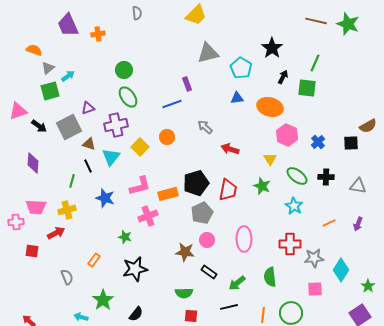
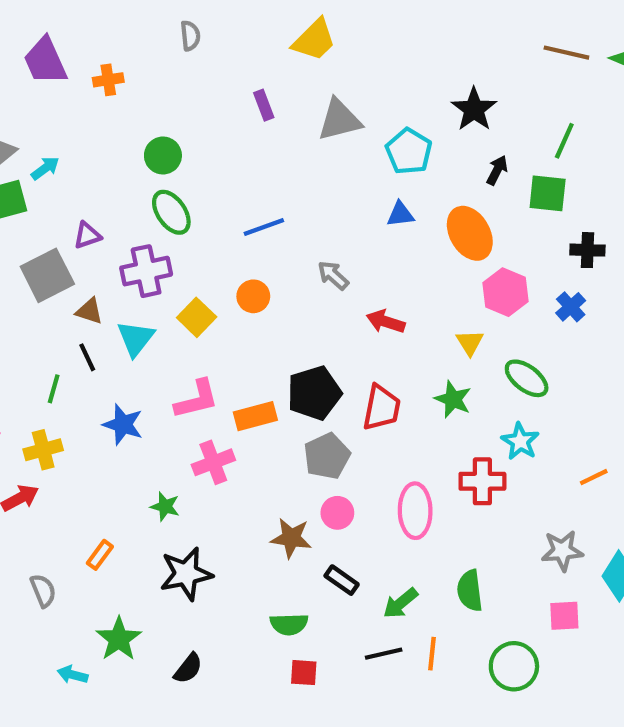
purple rectangle: (187, 84) -> (264, 105), moved
orange ellipse: (270, 107) -> (470, 233), turned 45
black cross: (326, 177) -> (587, 250), moved
red cross: (290, 244) -> (482, 481), moved
orange line: (263, 315) -> (432, 654), moved

